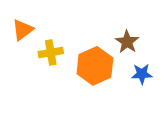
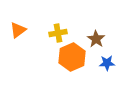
yellow cross: (51, 53) -> (58, 33), moved

